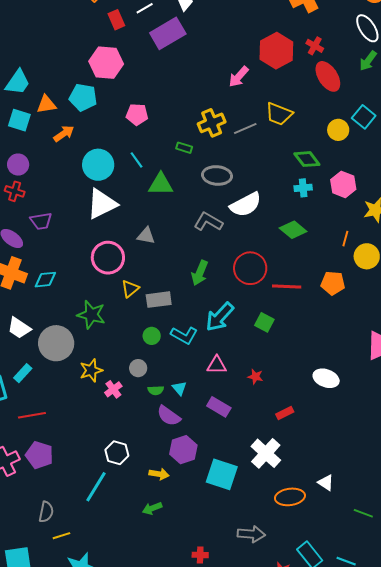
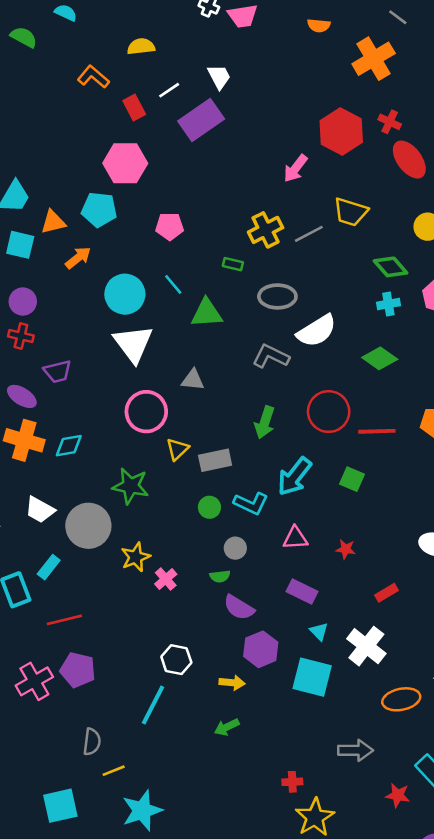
white triangle: (102, 204) -> (133, 344), turned -36
gray circle: (138, 368) -> (235, 548), moved
cyan triangle: (179, 388) -> (319, 631), moved

